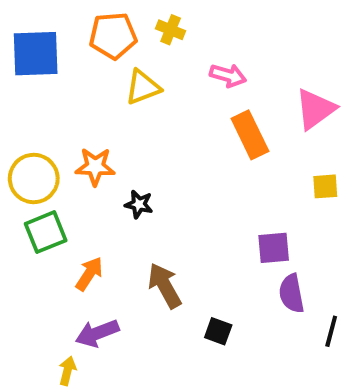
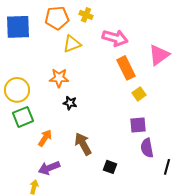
pink arrow: (228, 75) -> (115, 38), size x1.4
orange star: (95, 167) -> (59, 78), moved
yellow square: (325, 186) -> (139, 94), moved, turned -32

